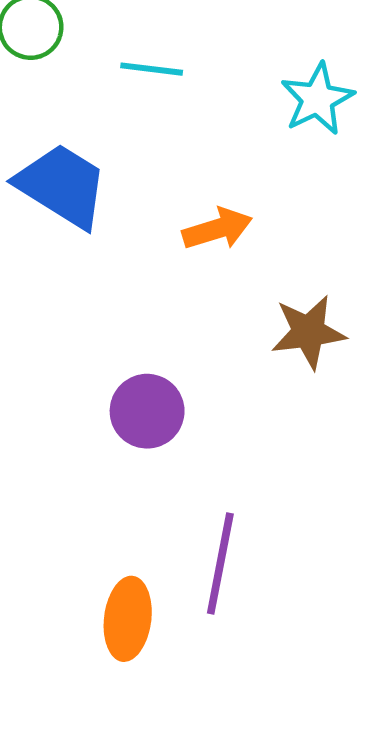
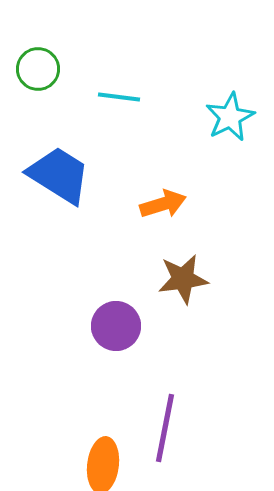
brown star: (308, 332) -> (183, 279), moved

